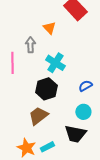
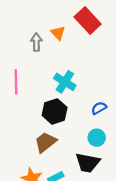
orange triangle: (49, 28) -> (58, 33), moved
gray arrow: (30, 45) -> (36, 42), moved

